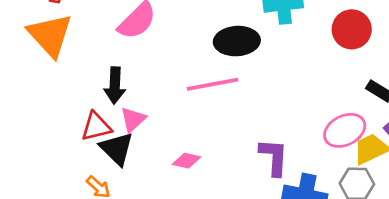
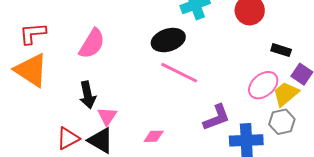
pink line: (213, 84) -> (179, 73), moved, turned 51
red triangle: (96, 127) -> (68, 138), moved
purple L-shape: (274, 157) -> (217, 118), turned 80

